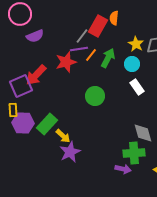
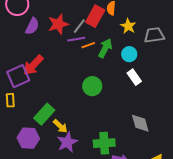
purple semicircle: (35, 36) -> (32, 26), turned -42
yellow star: (136, 44) -> (128, 26), moved
orange line: (91, 55) -> (88, 45), turned 32
red star: (66, 62) -> (58, 24), moved
purple hexagon: (23, 123) -> (28, 138), moved
green cross: (134, 153) -> (104, 143), moved

